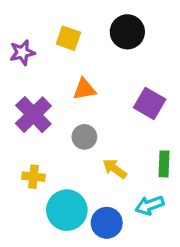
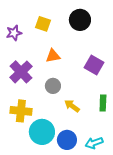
yellow cross: (33, 177) -> (21, 111), size x1.5
cyan arrow: (150, 205) -> (94, 143), moved

